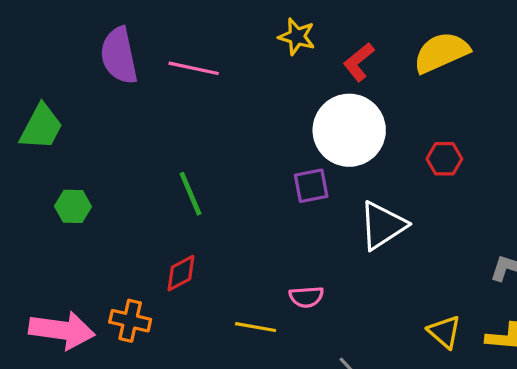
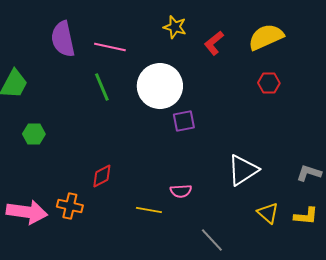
white circle: (349, 130) -> (160, 86), moved
red hexagon: (444, 159) -> (269, 83), moved
green line: (190, 194) -> (102, 87), moved
white triangle: (383, 225) -> (243, 170), moved

